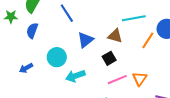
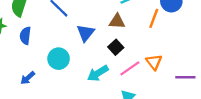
cyan arrow: (75, 76) -> (98, 73), moved

